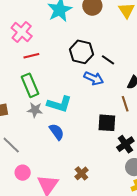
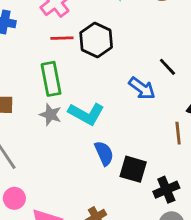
black hexagon: (81, 52) -> (96, 40), moved
black square: (107, 123) -> (133, 169), moved
blue semicircle: (57, 132) -> (104, 153), moved

